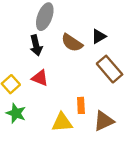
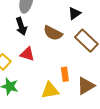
brown semicircle: (72, 43) -> (53, 33), moved

